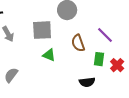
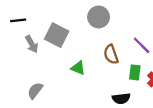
gray square: (42, 30) -> (57, 35), moved, turned 30

